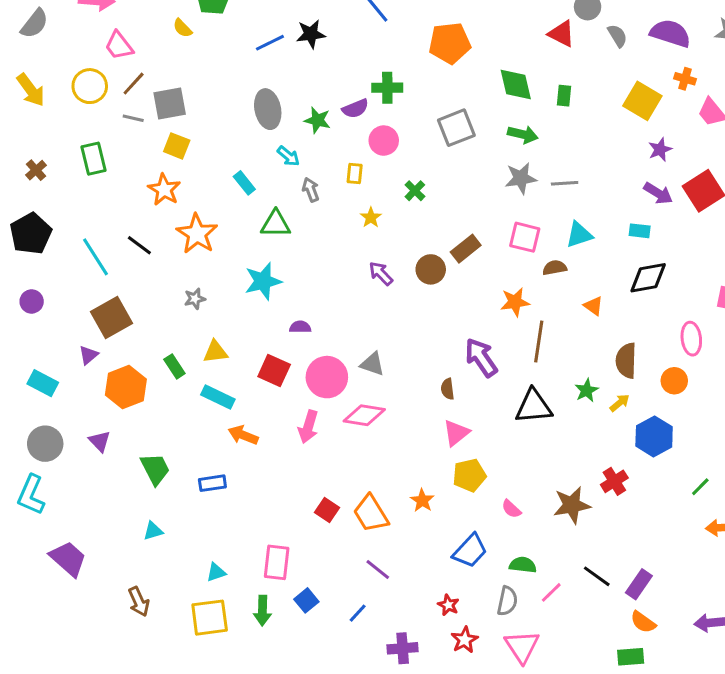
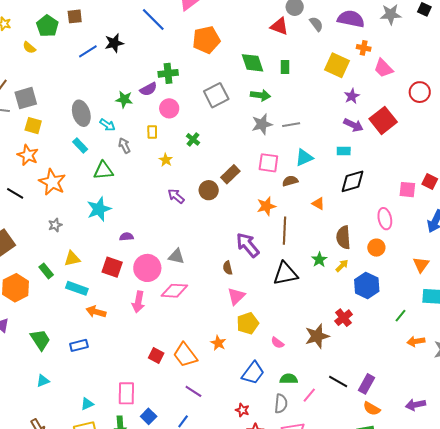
gray ellipse: (268, 109) -> (81, 113), moved

